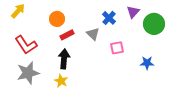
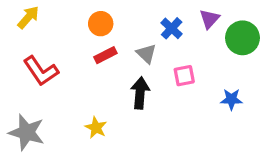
orange circle: (57, 19) -> (101, 24), moved
black arrow: (64, 59) -> (140, 93), moved
gray star: (28, 73) -> (27, 132), moved, turned 30

